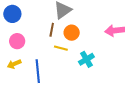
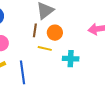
cyan cross: (86, 59) -> (71, 59), turned 35

